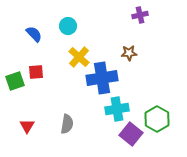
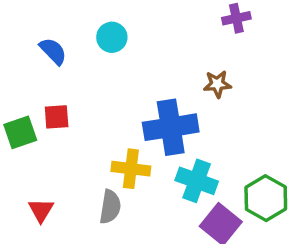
yellow cross: (79, 57) -> (131, 169), moved, turned -35
cyan cross: (117, 109) -> (197, 181), turned 30

